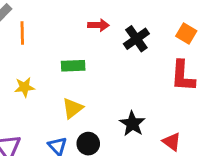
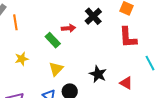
red arrow: (98, 25) -> (68, 28), moved
green rectangle: (73, 66) -> (53, 40), turned 56

